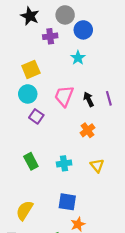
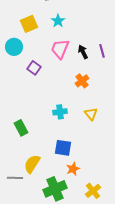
cyan star: (78, 58) -> (58, 21), moved
cyan circle: (28, 94) -> (14, 47), moved
green rectangle: (31, 161) -> (21, 128), moved
yellow semicircle: (25, 210) -> (32, 164), moved

